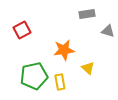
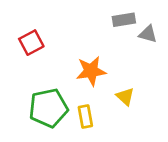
gray triangle: (108, 31) -> (148, 34), moved

